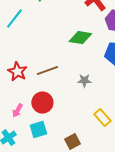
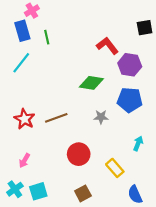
gray star: (84, 81) -> (101, 117), moved
red circle: (42, 103) -> (79, 154), moved
cyan square: (38, 130) -> (38, 191), moved

